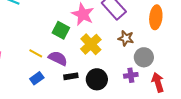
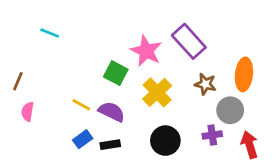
orange ellipse: (156, 17) -> (244, 74), moved
black rectangle: (71, 76) -> (110, 145), moved

